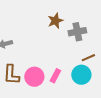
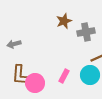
pink circle: (34, 77) -> (35, 83), moved

